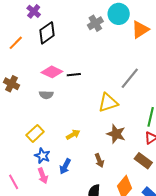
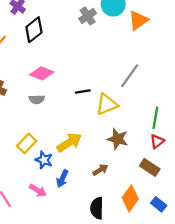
black line: (74, 75) -> (83, 91), moved
yellow arrow: (73, 135) -> (69, 142), size x1.6
blue star: (42, 156) -> (44, 160), moved
brown arrow: (99, 160) -> (100, 170), turned -96
pink arrow: (43, 176) -> (38, 190), turned -35

